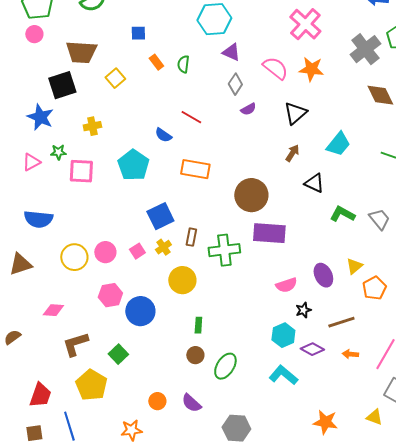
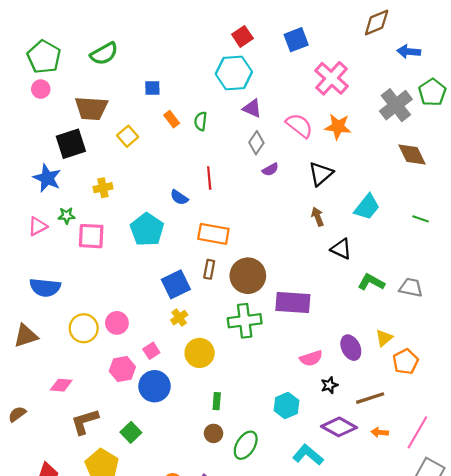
red line: (191, 117) -> (209, 178), turned 55
brown arrow: (292, 153) -> (318, 217), turned -54
brown circle: (251, 195) -> (248, 276), moved
gray trapezoid: (379, 219) -> (411, 288), turned -40
brown rectangle: (191, 237) -> (209, 269), moved
pink square: (137, 251) -> (151, 351), moved
cyan hexagon: (283, 335) -> (286, 406), moved
purple diamond: (312, 349) -> (339, 427), size x1.4

